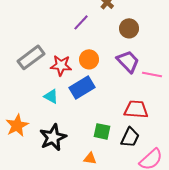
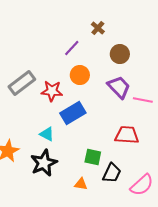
orange circle: (89, 59) -> (80, 75), moved
cyan triangle: (51, 96) -> (47, 134), moved
black trapezoid: (130, 137) -> (112, 173), moved

